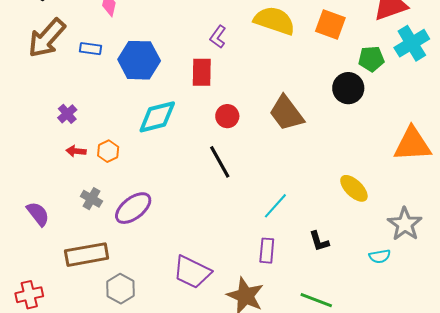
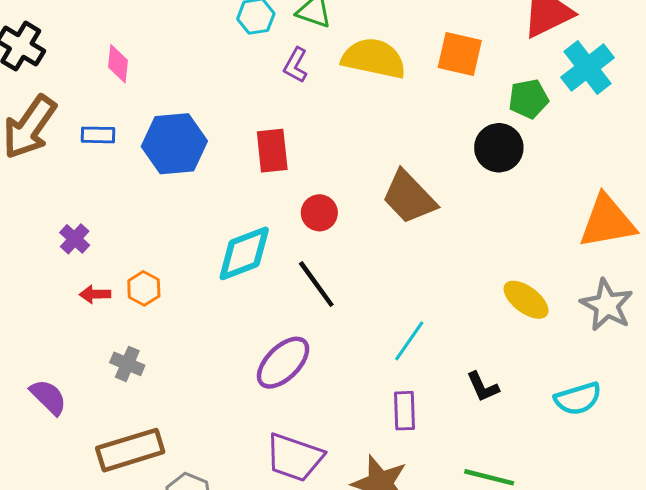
purple L-shape: (218, 37) -> (296, 65), moved
cyan diamond: (157, 117) -> (244, 253), moved
purple ellipse: (133, 208) -> (283, 363), moved
gray star: (405, 224) -> (607, 305), moved
cyan semicircle: (380, 256) -> (578, 399), size x1.4

